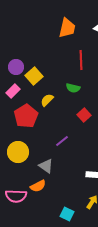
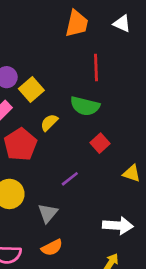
green semicircle: (73, 88) -> (85, 106), size x1.5
gray triangle: (46, 166) -> (48, 213), turned 35
orange semicircle: (38, 186) -> (52, 248), moved

